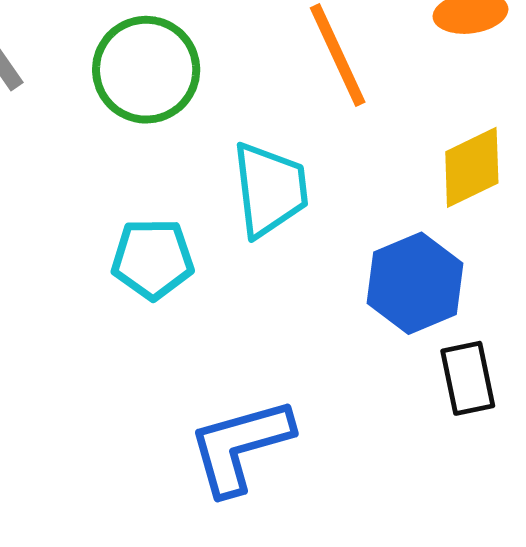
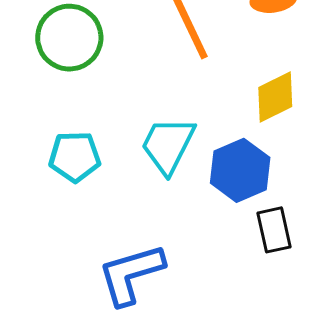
cyan trapezoid: (270, 189) -> (168, 145), moved, turned -146

